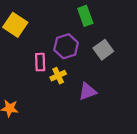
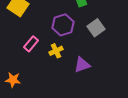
pink rectangle: (40, 62) -> (31, 44), moved, turned 42

